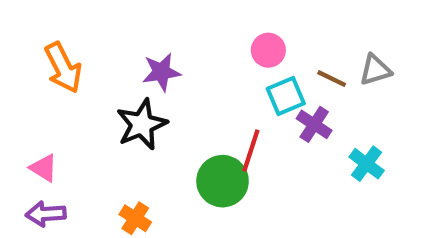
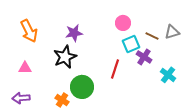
pink triangle: (44, 168) -> (25, 68), moved, turned -32
green circle: (223, 181) -> (82, 87), moved

